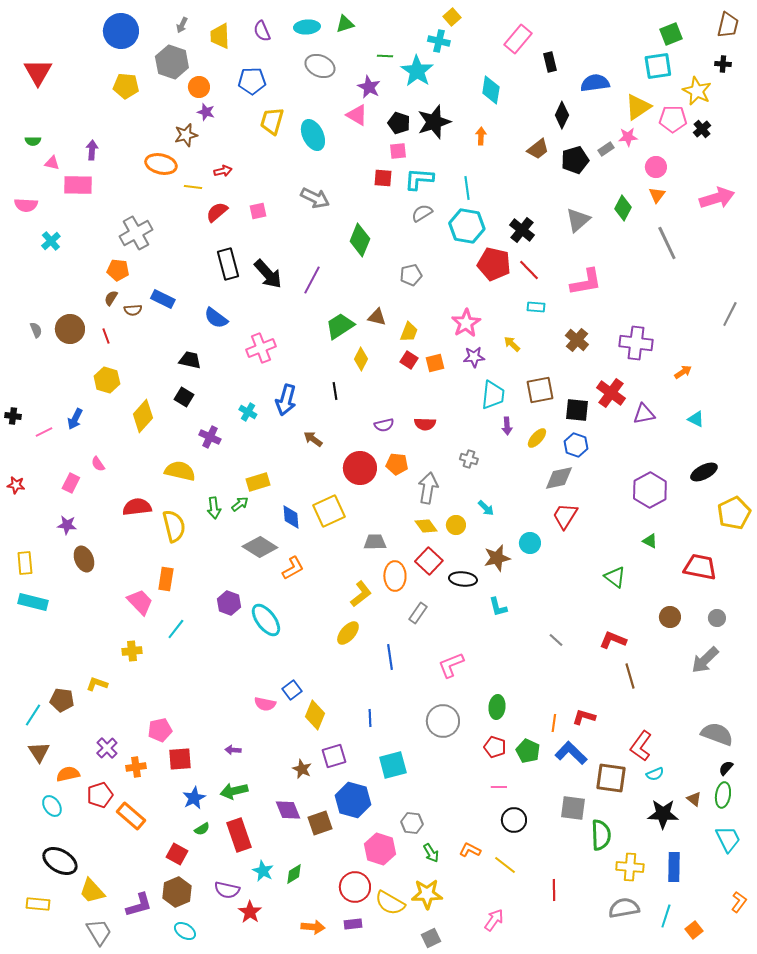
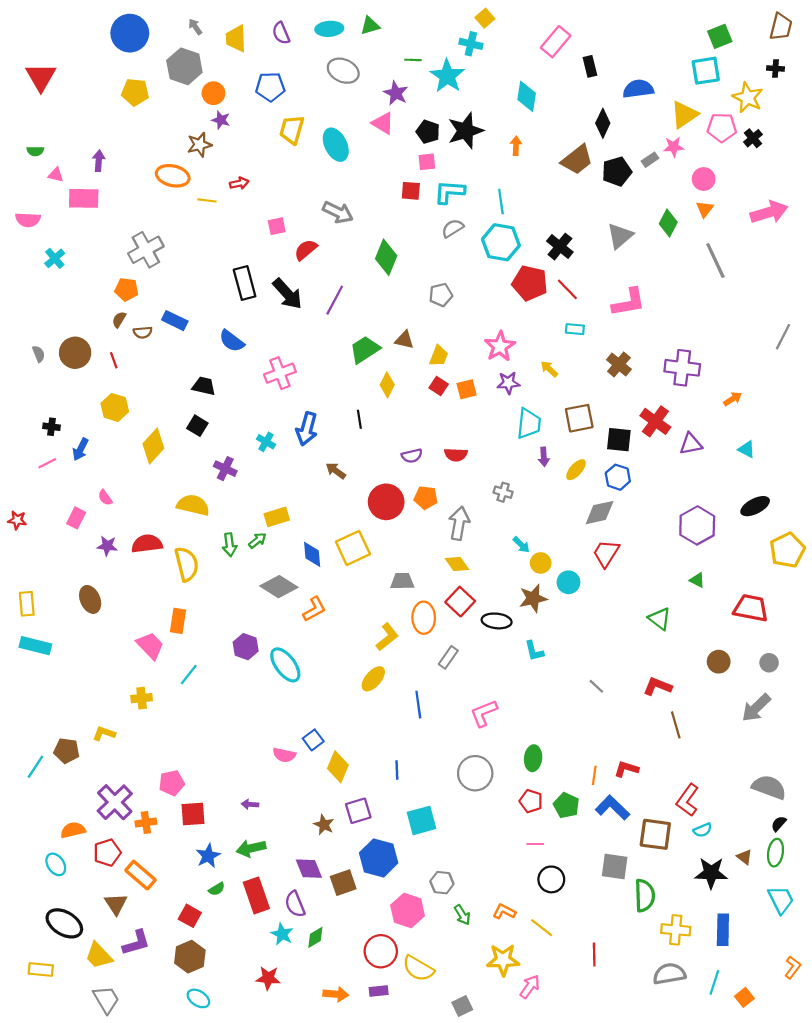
gray arrow: (182, 25) -> (195, 27), turned 119
brown trapezoid: (538, 149) -> (577, 160), size x1.4
red semicircle: (217, 212) -> (306, 250), moved
black cross: (13, 416) -> (51, 427), moved
purple star: (67, 525) -> (107, 546), moved
yellow circle: (456, 525) -> (541, 563), moved
purple cross: (107, 748) -> (115, 802), size x1.6
brown triangle: (39, 752) -> (116, 904), moved
purple semicircle: (227, 890) -> (295, 904), moved, turned 55
yellow star: (427, 894) -> (503, 960), moved
purple L-shape: (139, 905) -> (136, 943), moved
red star: (250, 912) -> (268, 978), turned -30

